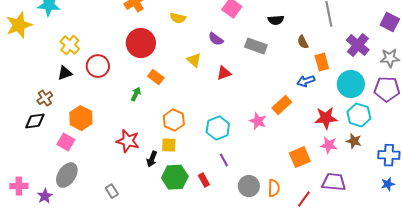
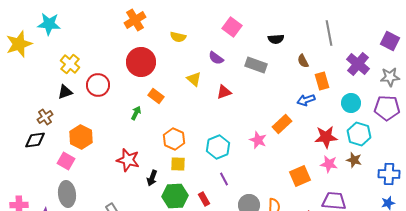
cyan circle: (351, 84) -> (351, 103), size x0.7
yellow square: (169, 145) -> (178, 164), moved
gray ellipse: (67, 175) -> (67, 194), turned -40

